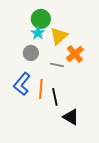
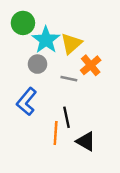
green circle: (41, 19) -> (23, 23), moved
cyan star: (38, 33) -> (46, 40), size x1.6
orange line: (41, 89) -> (56, 133), moved

